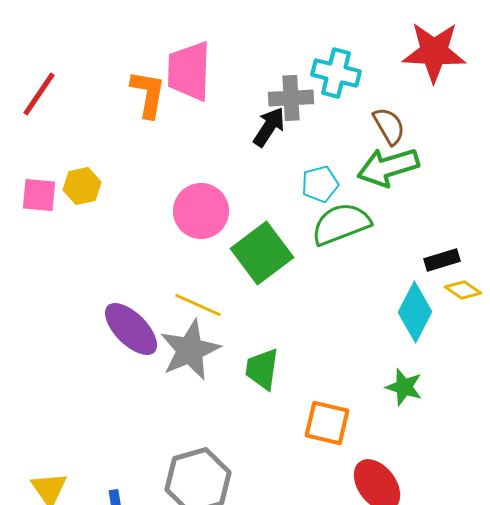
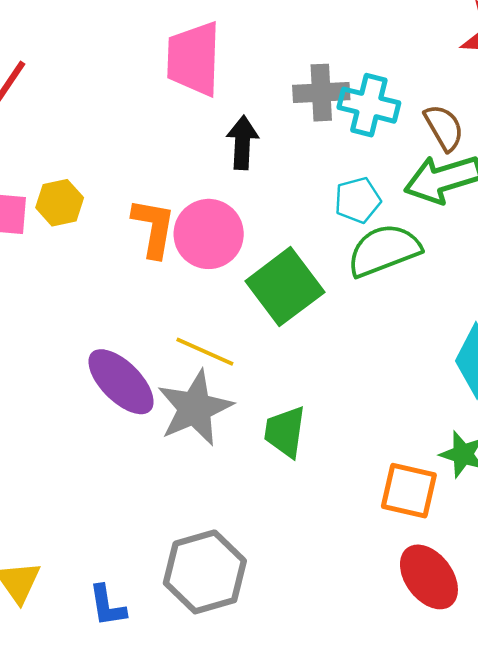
cyan cross: (336, 73) -> (369, 105), moved
orange L-shape: (148, 94) -> (154, 228), moved
black arrow: (269, 127) -> (242, 143), moved, turned -30
orange square: (327, 423) -> (409, 491), moved

